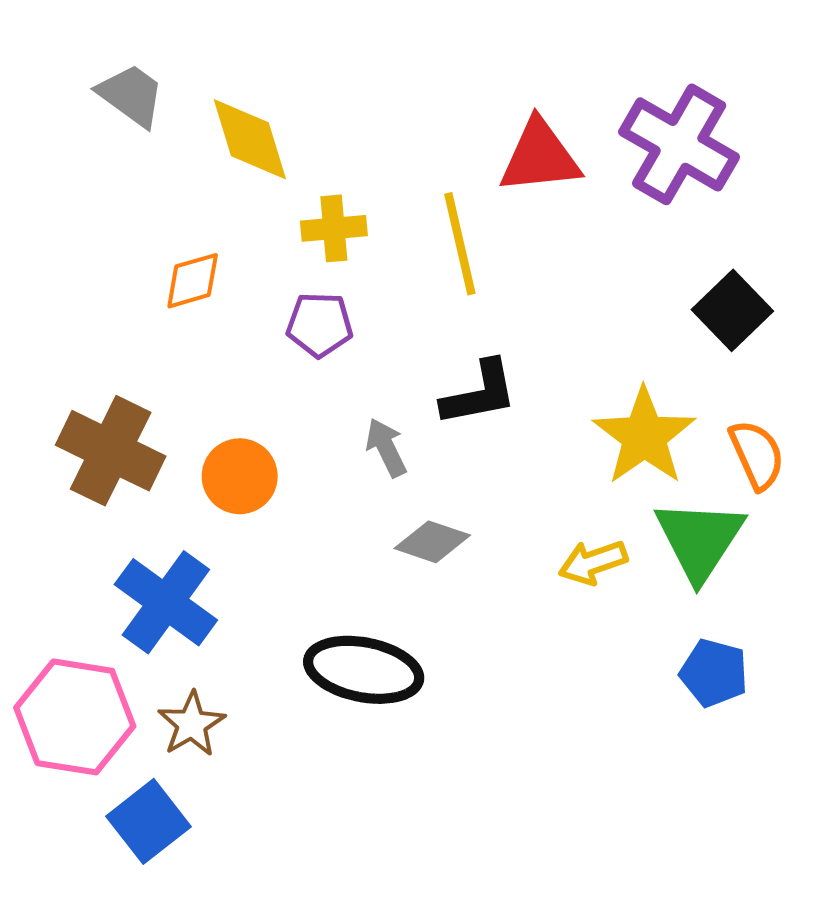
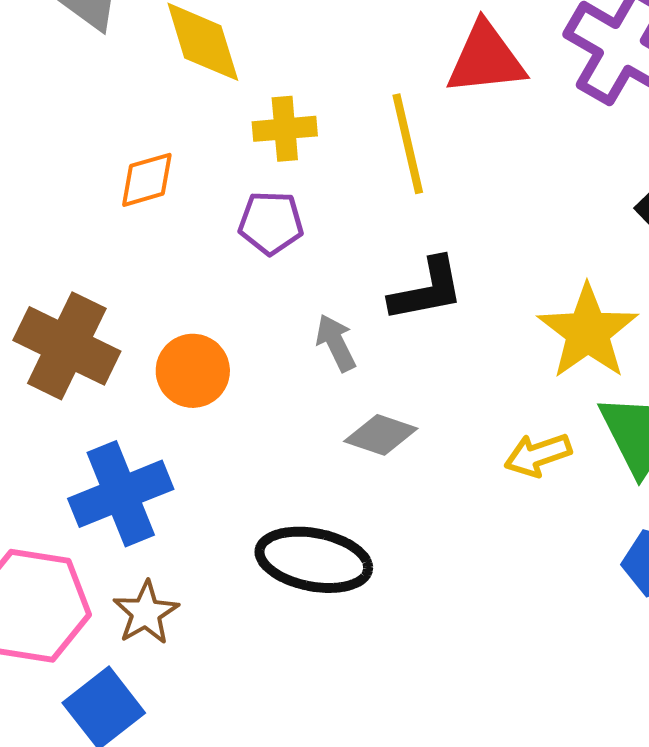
blue cross: (166, 602) -> (121, 494), turned 32

